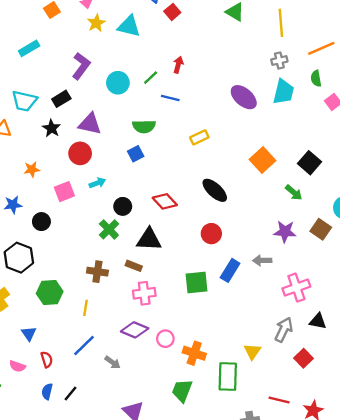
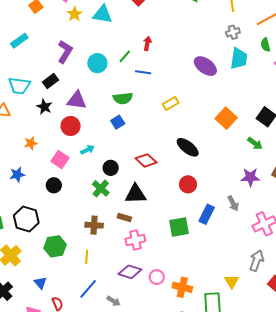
pink square: (64, 192) -> (60, 160), turned -30
black circle: (41, 222) -> (54, 185), moved
gray arrow: (262, 260) -> (233, 203), turned -112

